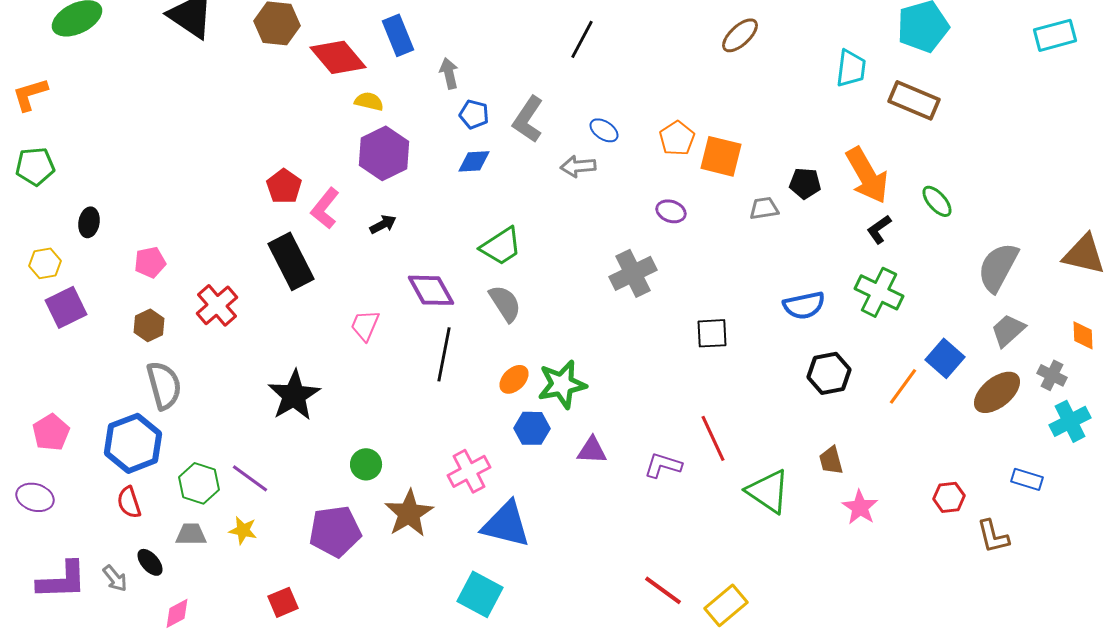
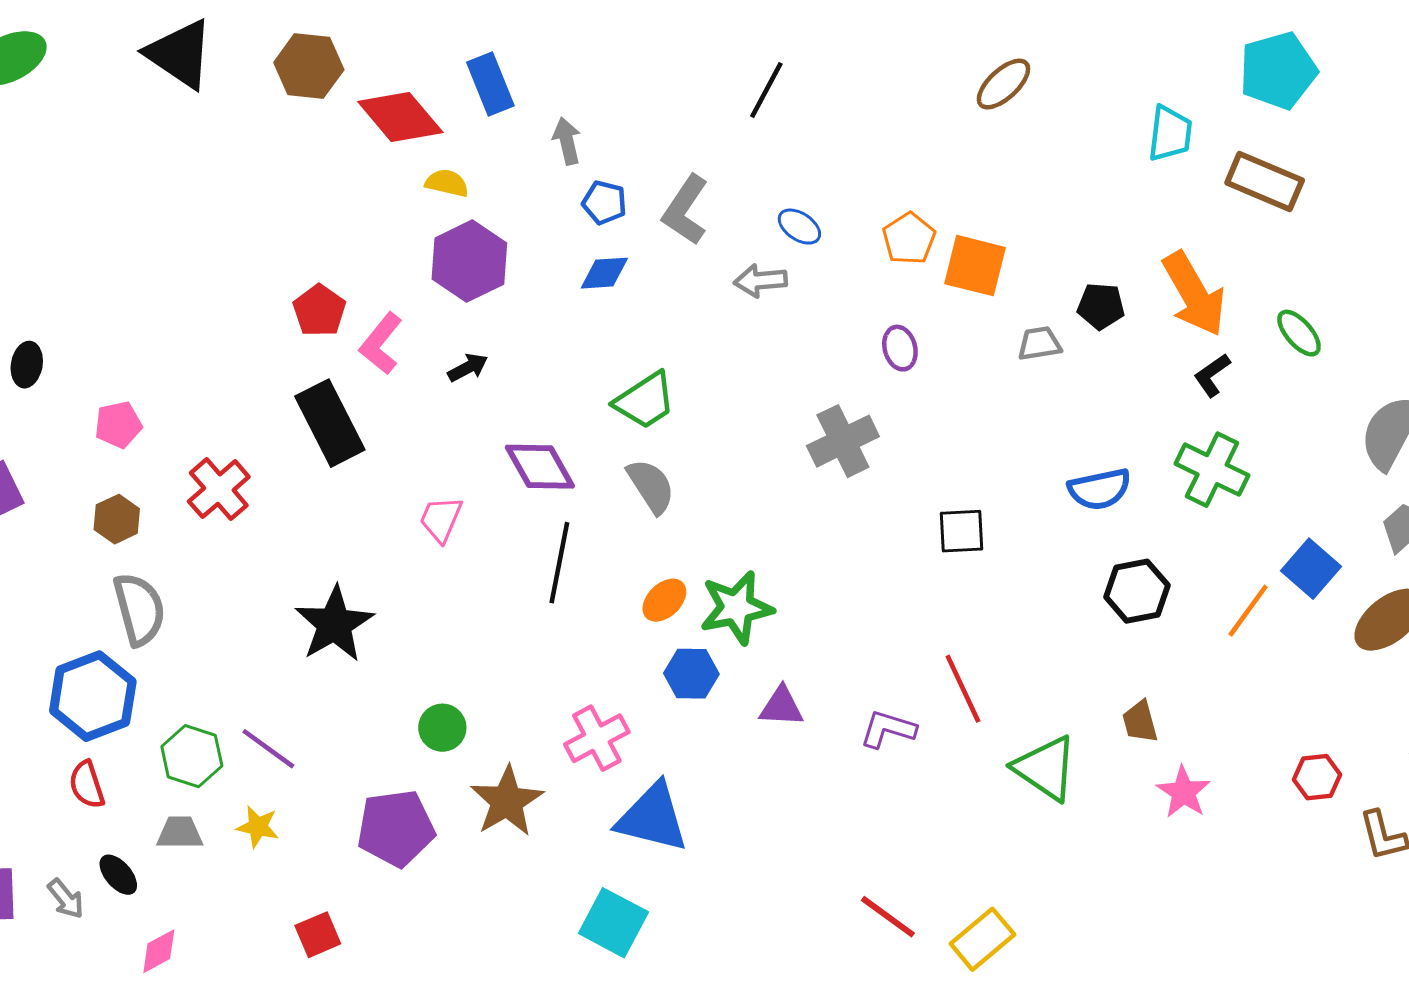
purple ellipse: (671, 211) -> (900, 348), turned 56

